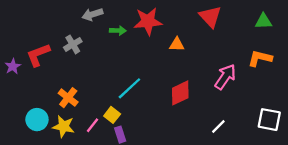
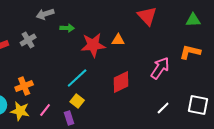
red star: (148, 21) -> (93, 45), moved
orange cross: (68, 98) -> (24, 86), turned 30
yellow square: (112, 115) -> (77, 101), moved
white line: (218, 126) -> (163, 108), moved

